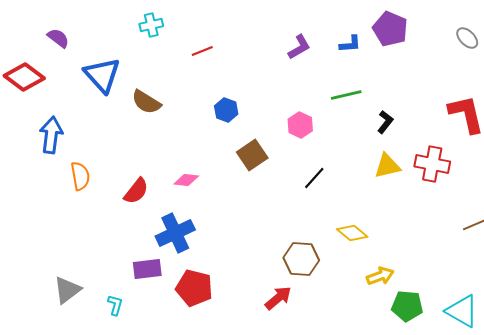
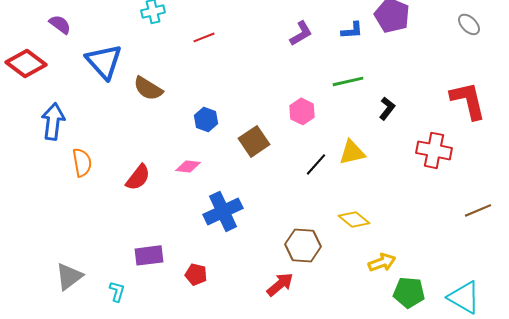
blue hexagon: (226, 110) -> (206, 119), moved
yellow triangle: (387, 166) -> (352, 152), moved
blue cross: (175, 233) -> (223, 211), moved
red pentagon: (194, 288) -> (196, 274), size x0.6

